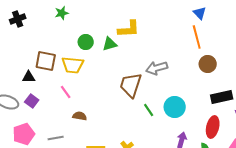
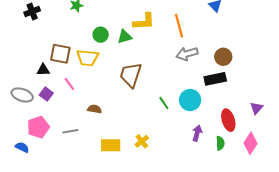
orange line: (197, 37) -> (179, 26), moved
gray arrow: (157, 68) -> (187, 54), moved
brown trapezoid: (131, 85) -> (131, 75), moved
pink line: (66, 92) -> (69, 84), moved
black rectangle: (222, 97) -> (215, 79), moved
red ellipse: (213, 127) -> (228, 120), turned -30

